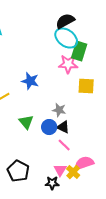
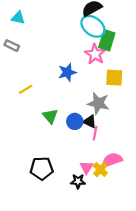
pink star: (68, 64) -> (95, 54), turned 30
blue star: (30, 81) -> (67, 72), moved, turned -30
gray star: (59, 110) -> (98, 103), moved, size x1.5
pink line: (64, 145) -> (95, 133), moved, turned 56
black pentagon: (18, 171) -> (42, 168), turned -30

